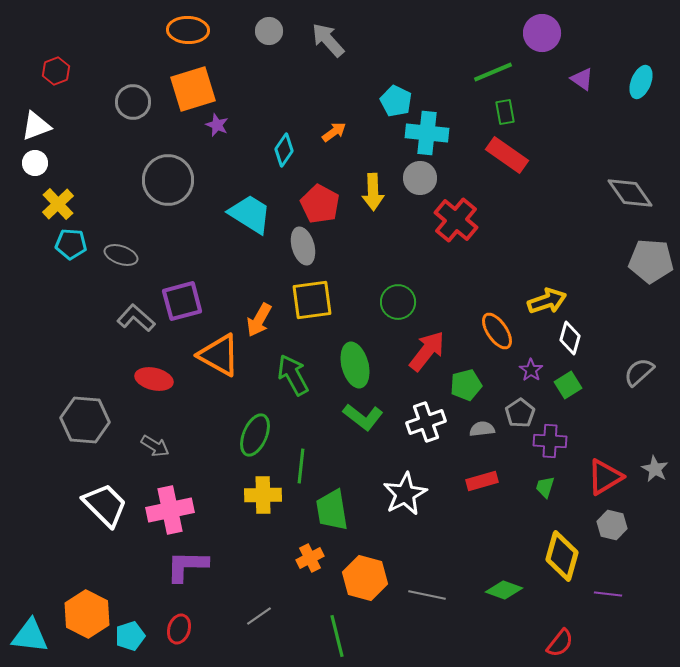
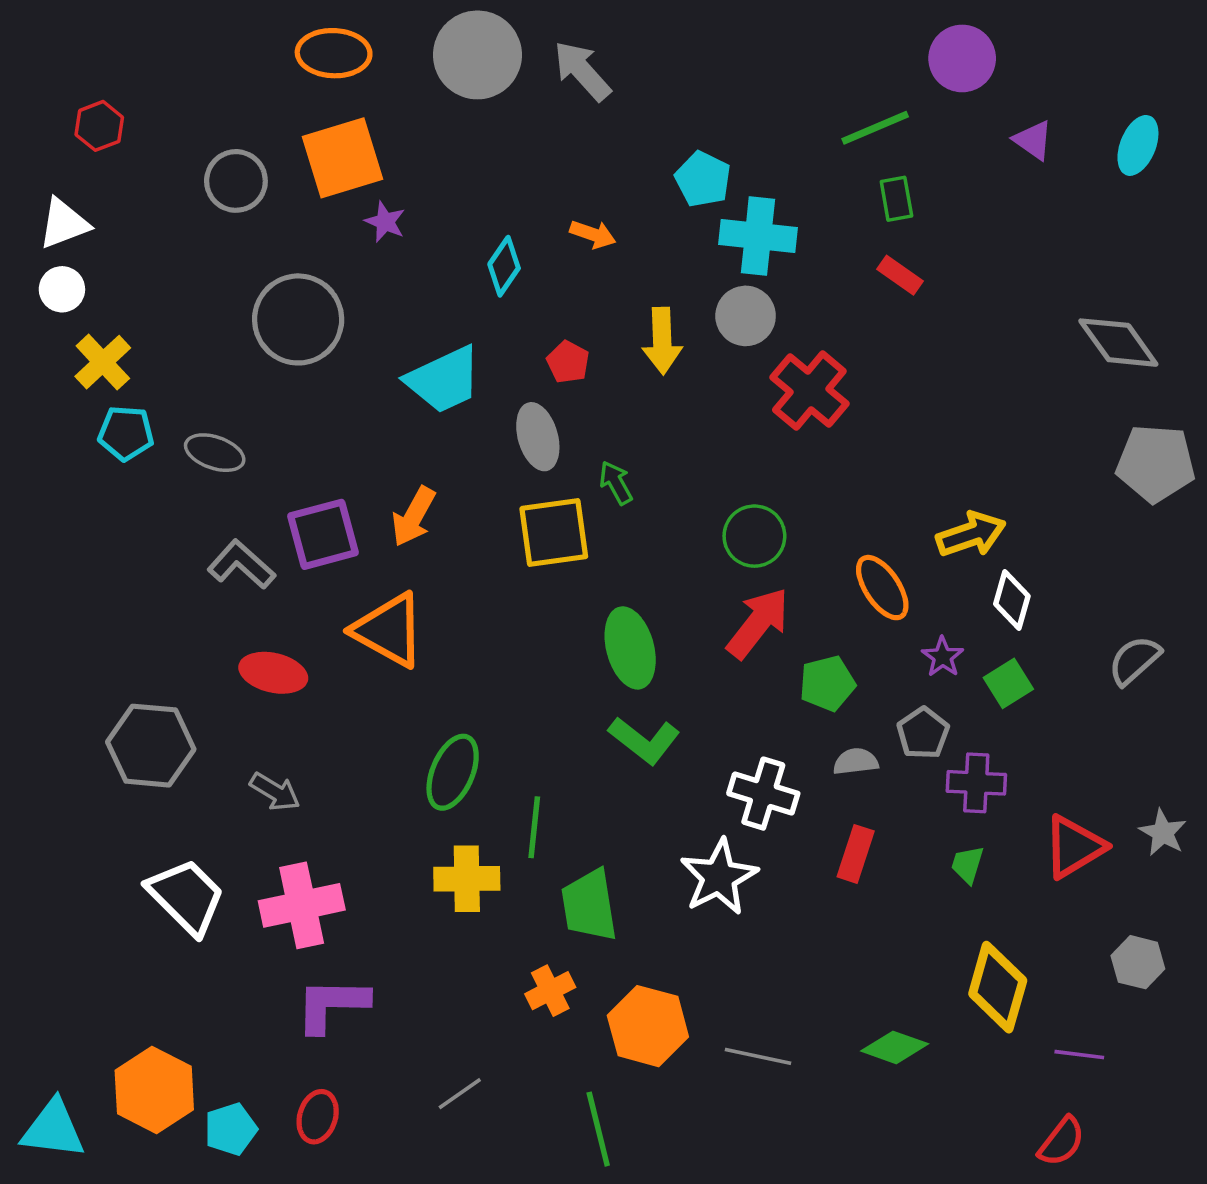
gray circle: (269, 31) -> (477, 55), size x1.8
orange arrow: (334, 132) -> (593, 234), turned 55
red rectangle: (507, 155) -> (900, 275), size x0.6
red pentagon: (320, 204) -> (568, 362), size x0.6
cyan trapezoid: (250, 214) -> (444, 380), turned 123
green circle: (398, 302) -> (754, 536), moved
orange arrow: (259, 320) -> (414, 517), moved
green arrow: (293, 375) -> (616, 483), moved, size x0.6
white cross: (426, 422) -> (763, 794), moved, turned 36
red rectangle: (482, 481) -> (856, 854), turned -56
gray hexagon: (612, 525) -> (1138, 962), moved
red semicircle: (560, 643) -> (1062, 1142), moved

